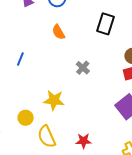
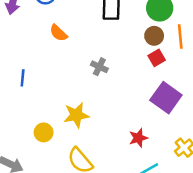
yellow circle: (26, 118) -> (44, 132), moved
red star: (83, 141) -> (138, 138), moved

